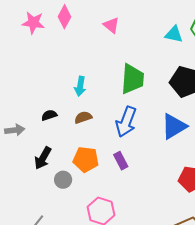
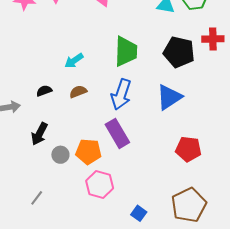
cyan arrow: (80, 86) -> (74, 61), turned 48
orange pentagon: (86, 159) -> (88, 152), moved
purple rectangle: (121, 161) -> (117, 133), size x1.6

